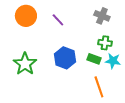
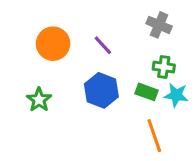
orange circle: (26, 16) -> (53, 44), moved
purple line: (58, 20) -> (103, 45), moved
green star: (25, 64) -> (39, 100), size x0.7

